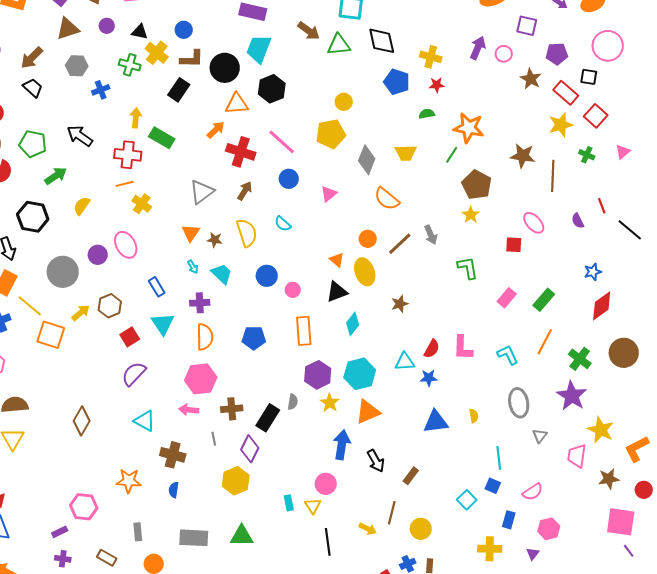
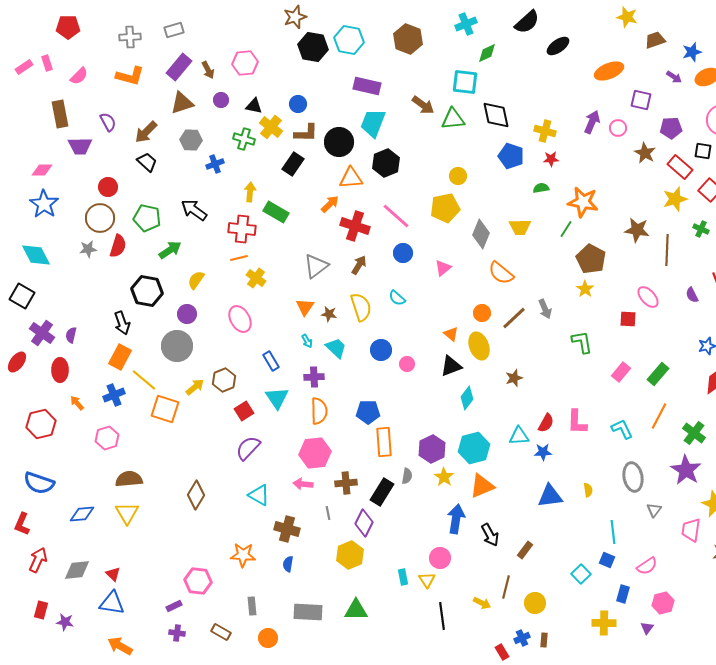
purple circle: (98, 255) -> (187, 314), moved
orange rectangle: (304, 331) -> (384, 442), moved

